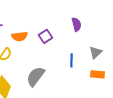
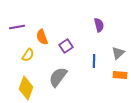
orange semicircle: (20, 36) -> (42, 37), turned 77
purple square: (46, 36) -> (66, 46), moved

